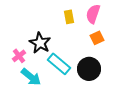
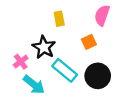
yellow rectangle: (69, 17) -> (59, 19), moved
orange square: (97, 38) -> (89, 42), moved

